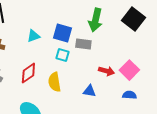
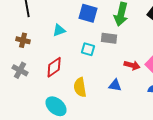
blue square: (62, 33) -> (88, 13), moved
yellow semicircle: (54, 82) -> (80, 87), moved

